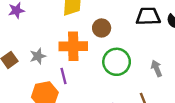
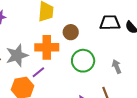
gray star: (38, 56) -> (17, 55), size x1.6
purple line: (64, 76) -> (38, 72), turned 64

